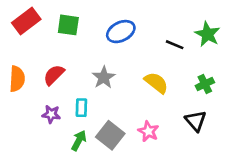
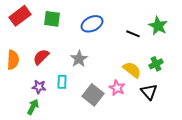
yellow semicircle: (156, 83) -> (132, 70), moved
pink star: (148, 131) -> (117, 88), moved
gray square: (110, 135) -> (93, 95), moved
green arrow: (79, 141) -> (33, 107), moved

